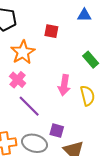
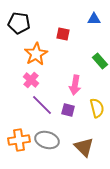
yellow semicircle: (87, 96) -> (97, 108), moved
purple square: (57, 131) -> (68, 110), moved

